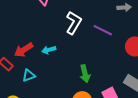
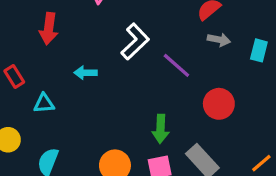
red arrow: (24, 50) -> (49, 29), moved, turned -66
green arrow: (85, 74) -> (161, 129), moved

